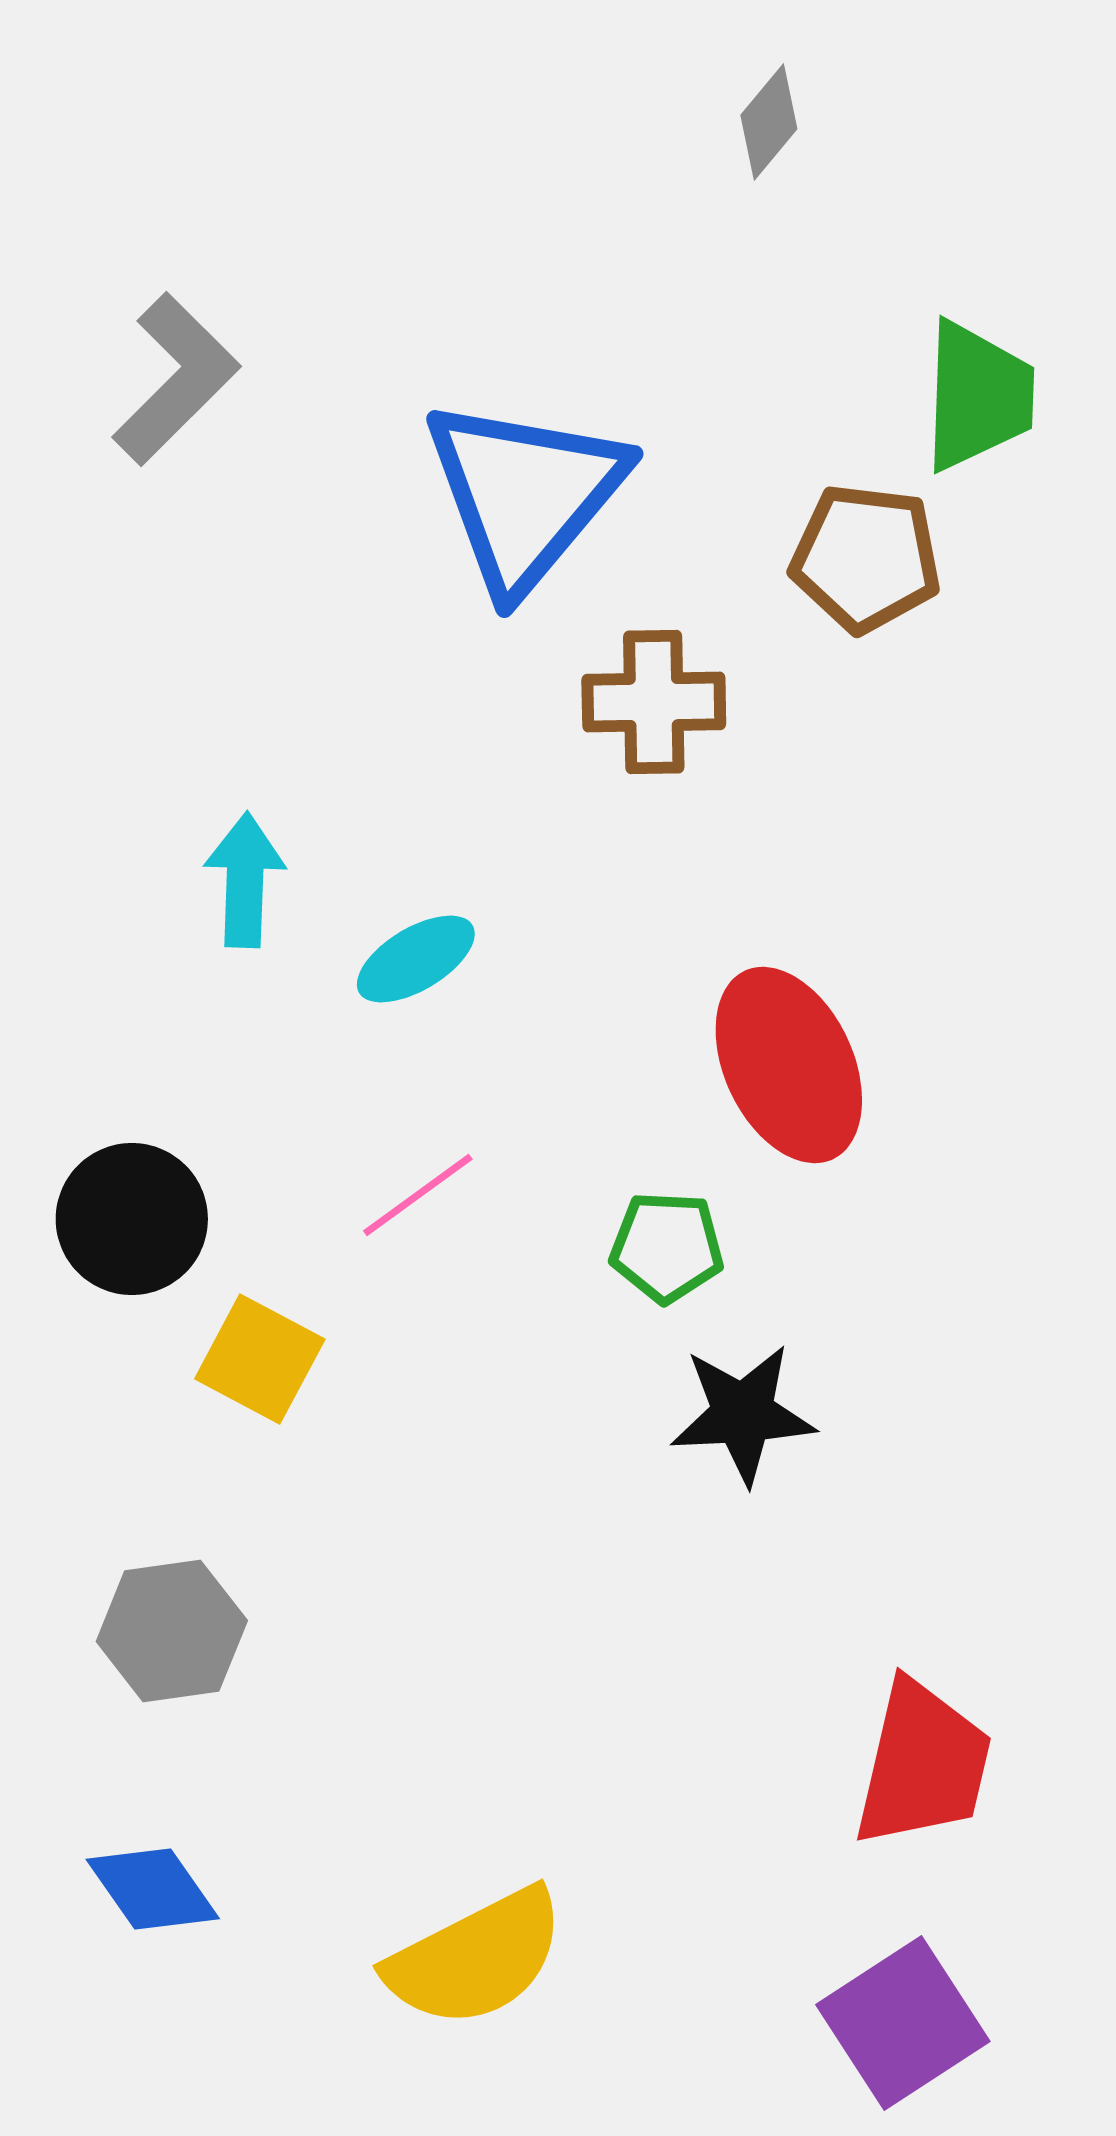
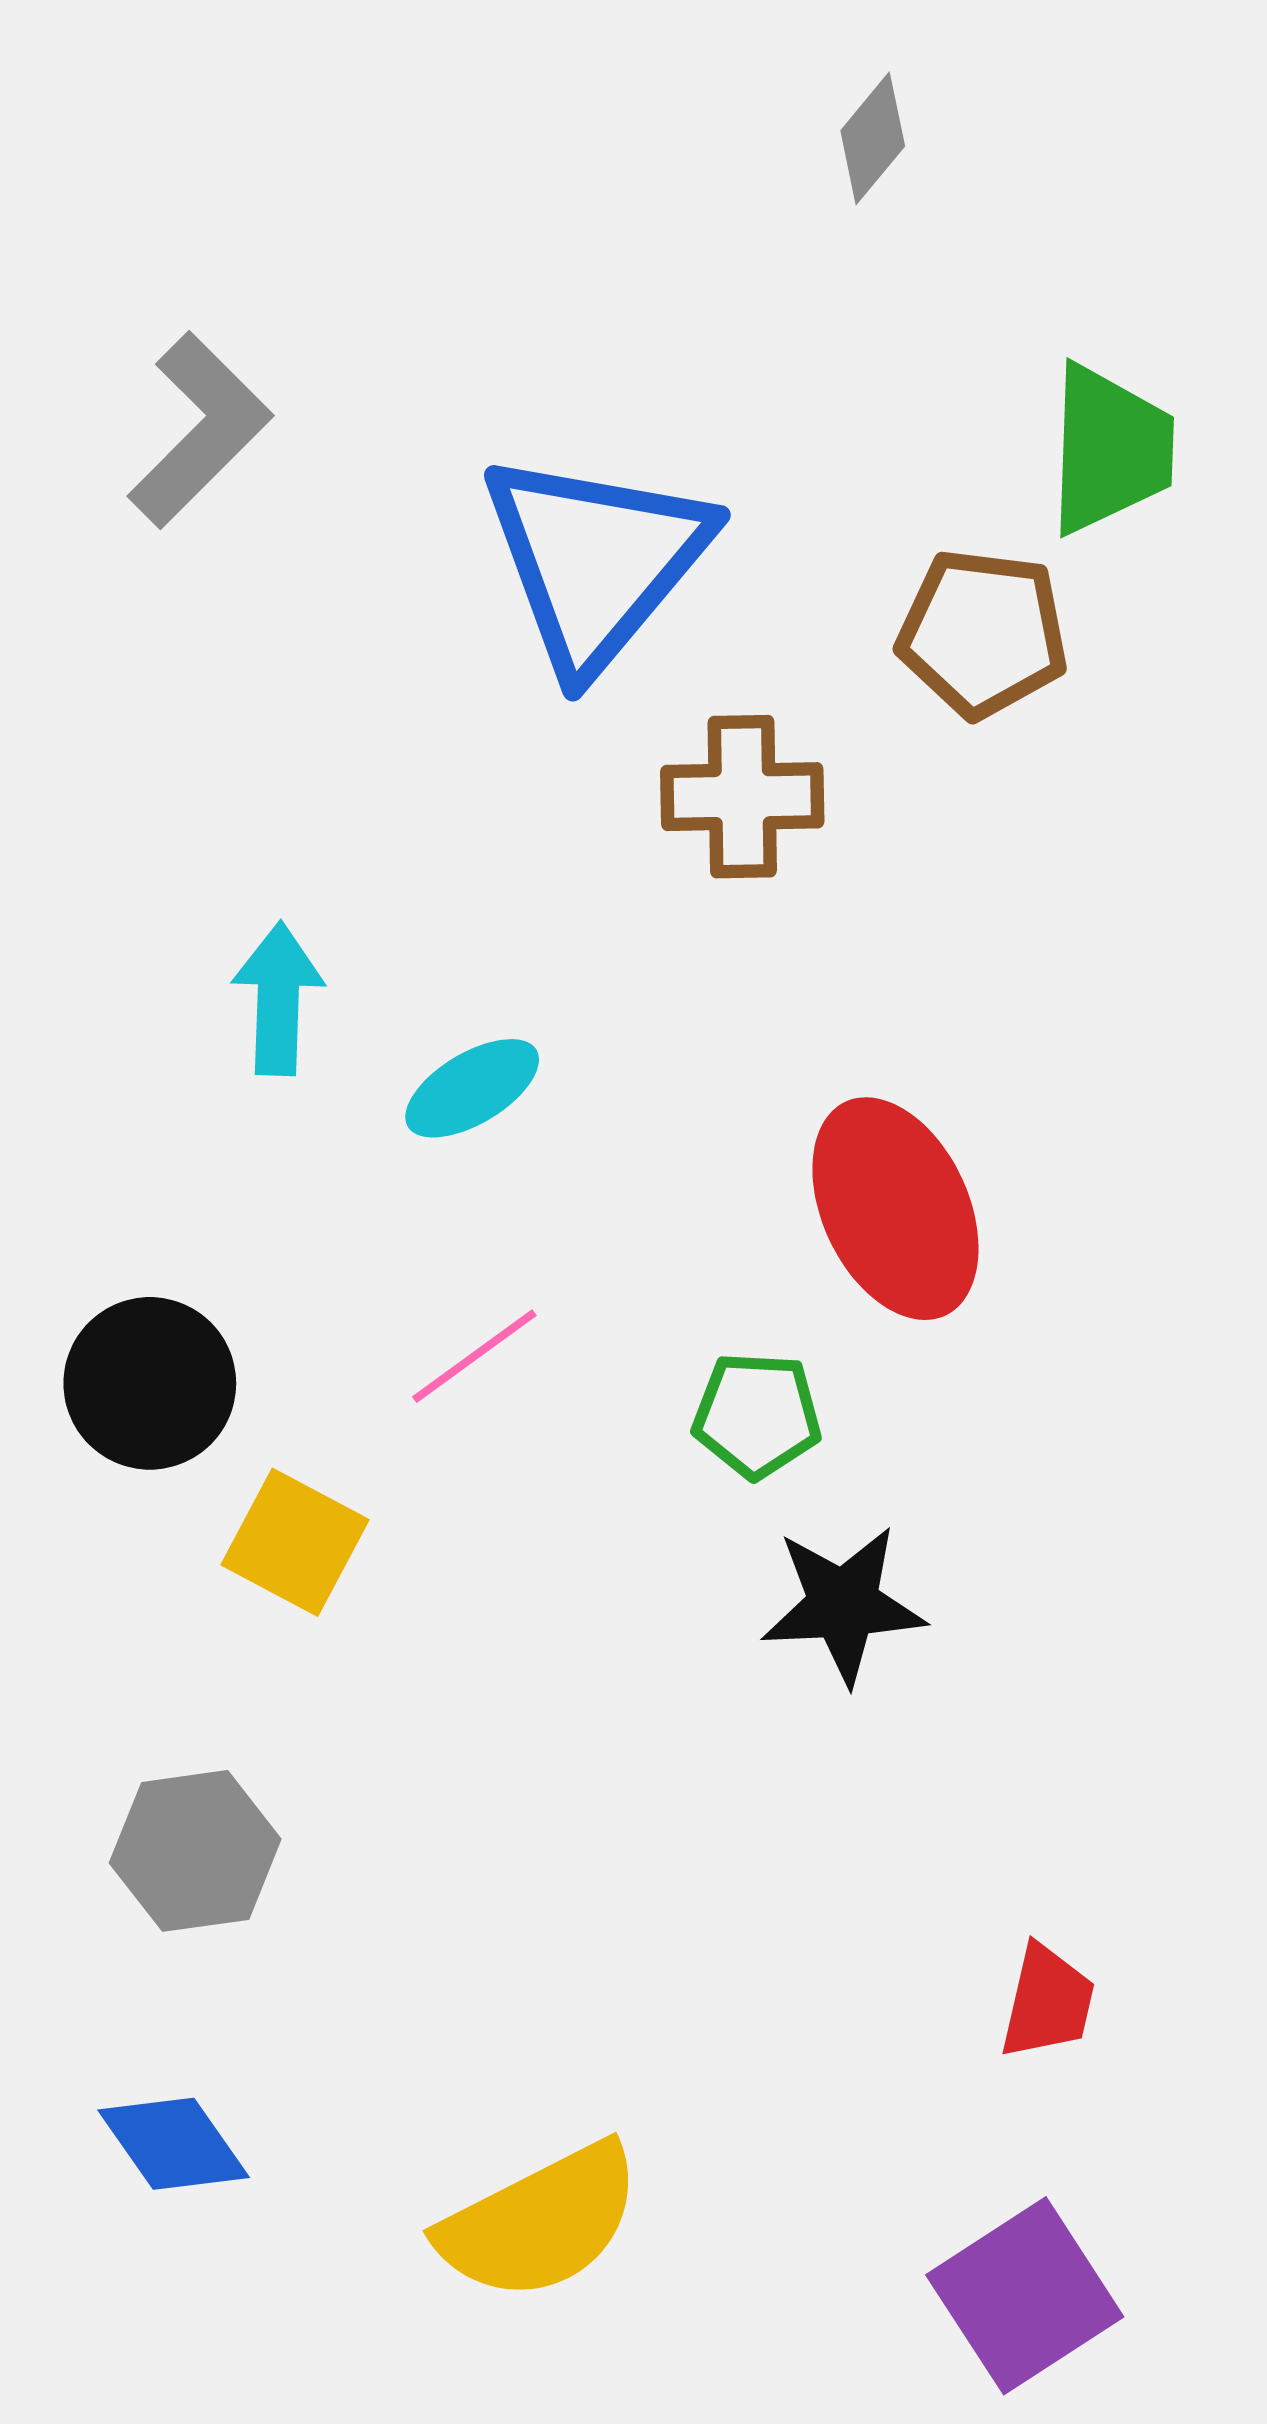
red trapezoid: (923, 1764) -> (1048, 2002), size x0.6

